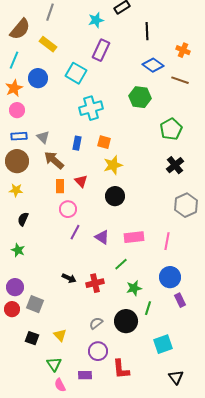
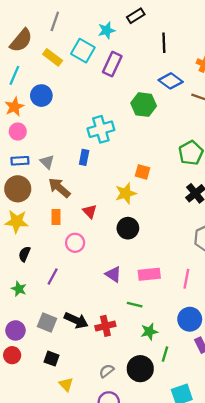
cyan square: (76, 73) -> (83, 51), moved
green hexagon: (140, 97) -> (144, 105), moved
orange square: (104, 142) -> (143, 172), moved
blue rectangle: (77, 143) -> (84, 157), moved
orange rectangle: (60, 186) -> (56, 217), moved
yellow star: (16, 190) -> (17, 221), size x1.5
purple line: (75, 232) -> (53, 277), moved
green line: (121, 264) -> (135, 305), turned 56
black arrow: (69, 278) -> (76, 320), size x1.5
gray square: (35, 304) -> (47, 323), moved
black square: (32, 338) -> (51, 359), moved

